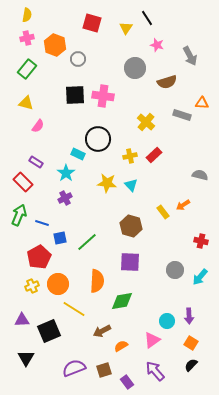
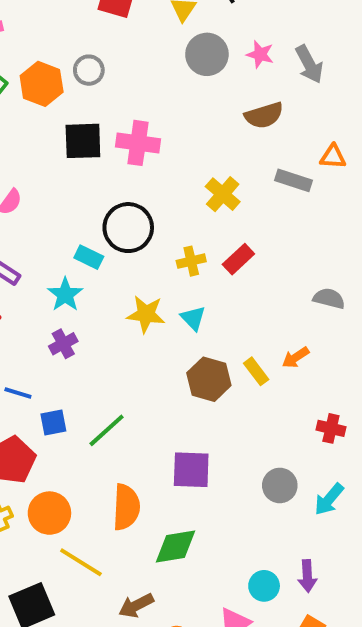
orange hexagon: (55, 45) -> (42, 84), moved
pink star: (157, 45) -> (260, 54), moved
gray circle: (135, 68) -> (207, 54), moved
brown hexagon: (131, 226) -> (209, 379), moved

